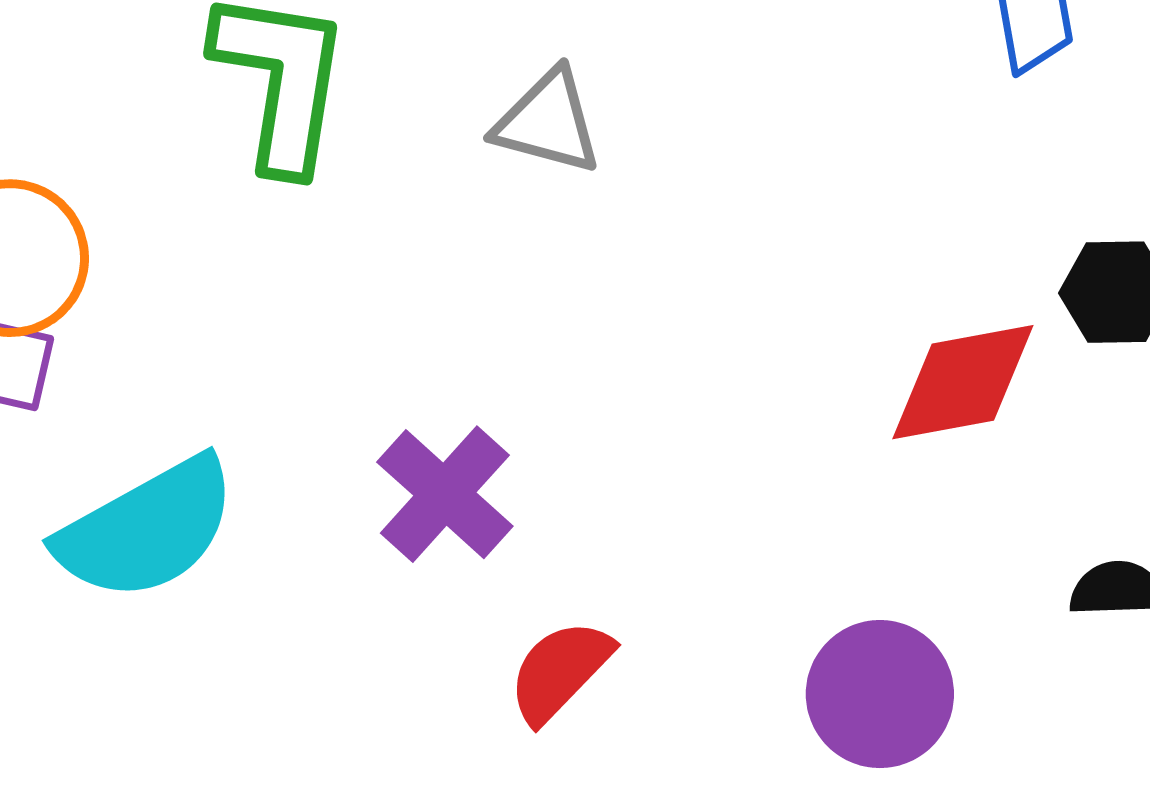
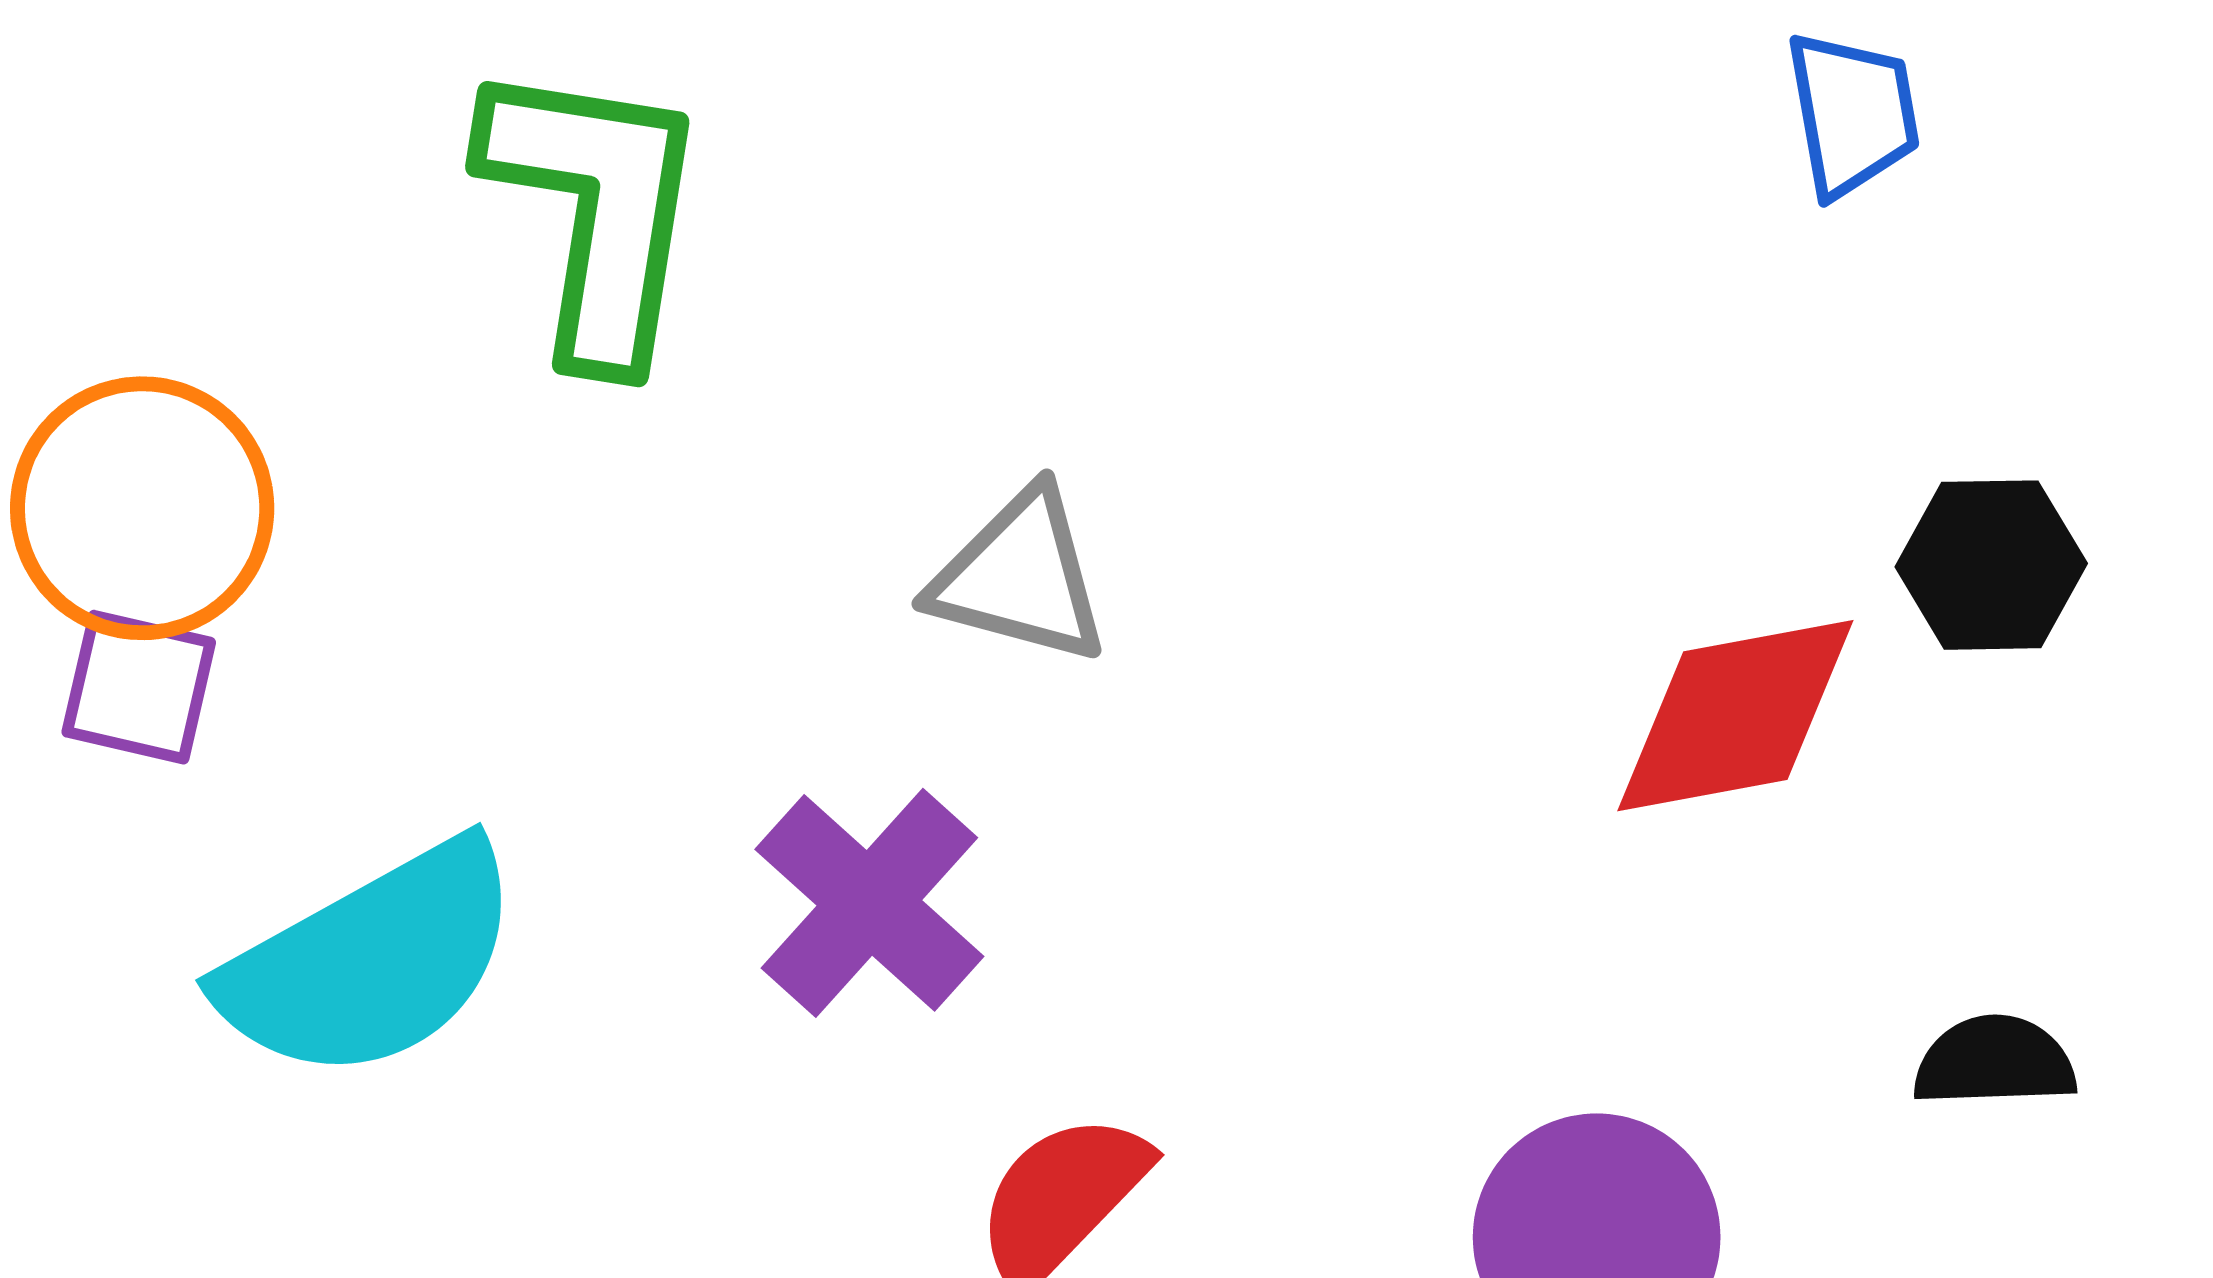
gray triangle: (548, 122) -> (1020, 577), moved

